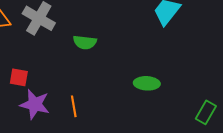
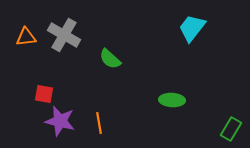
green semicircle: (85, 42) -> (110, 59), turned 35

